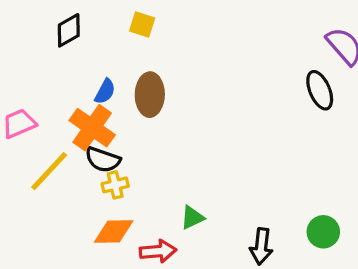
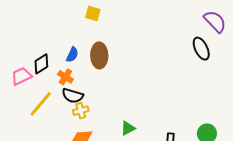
black diamond: (69, 30) -> (41, 64), moved
orange cross: (92, 128) -> (65, 77), size x0.6

